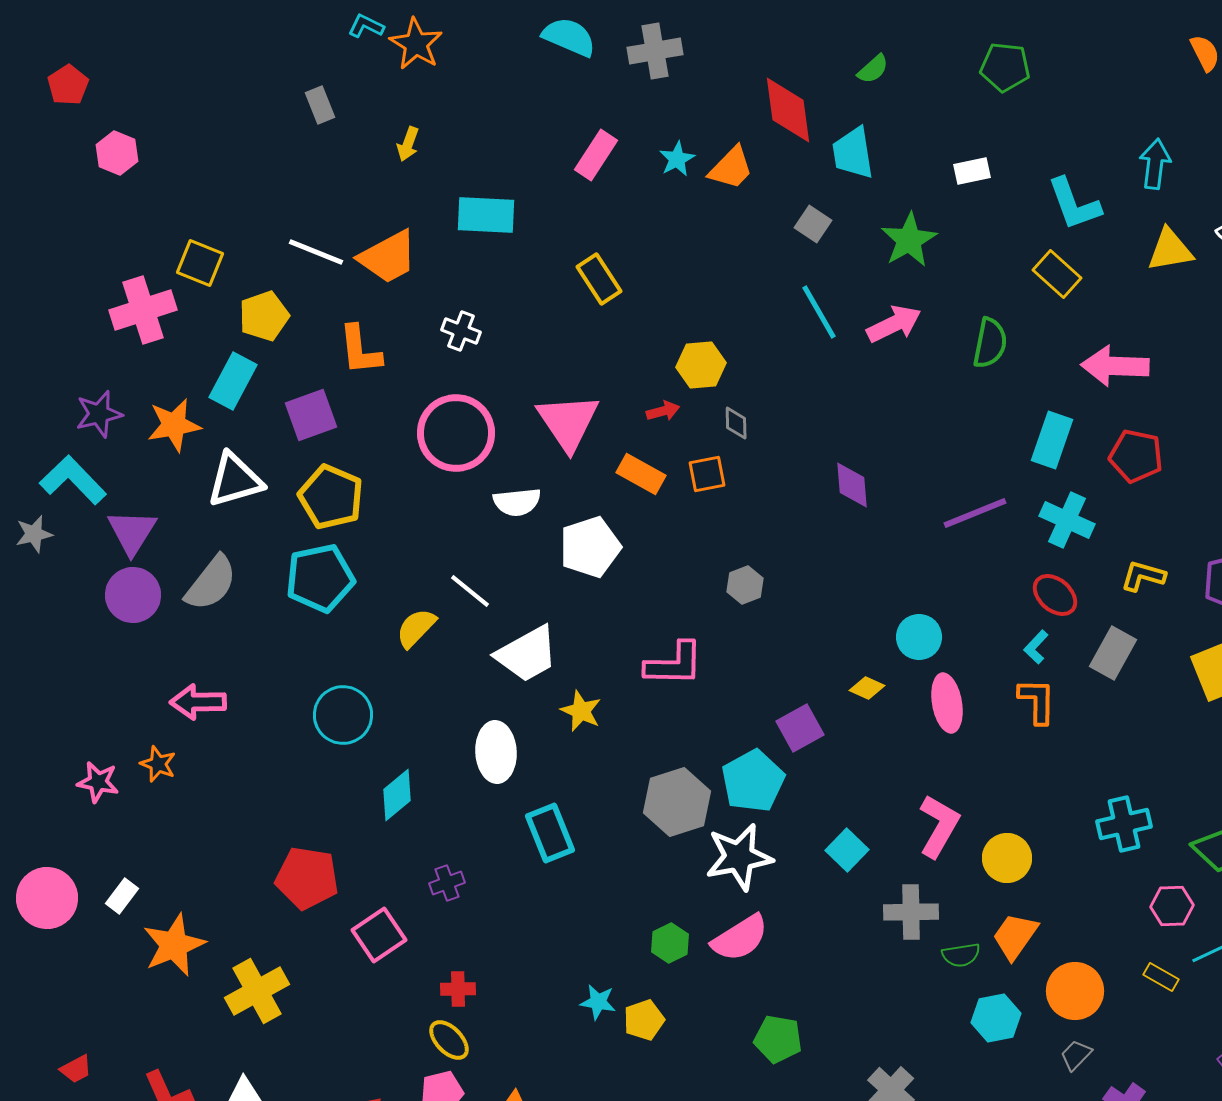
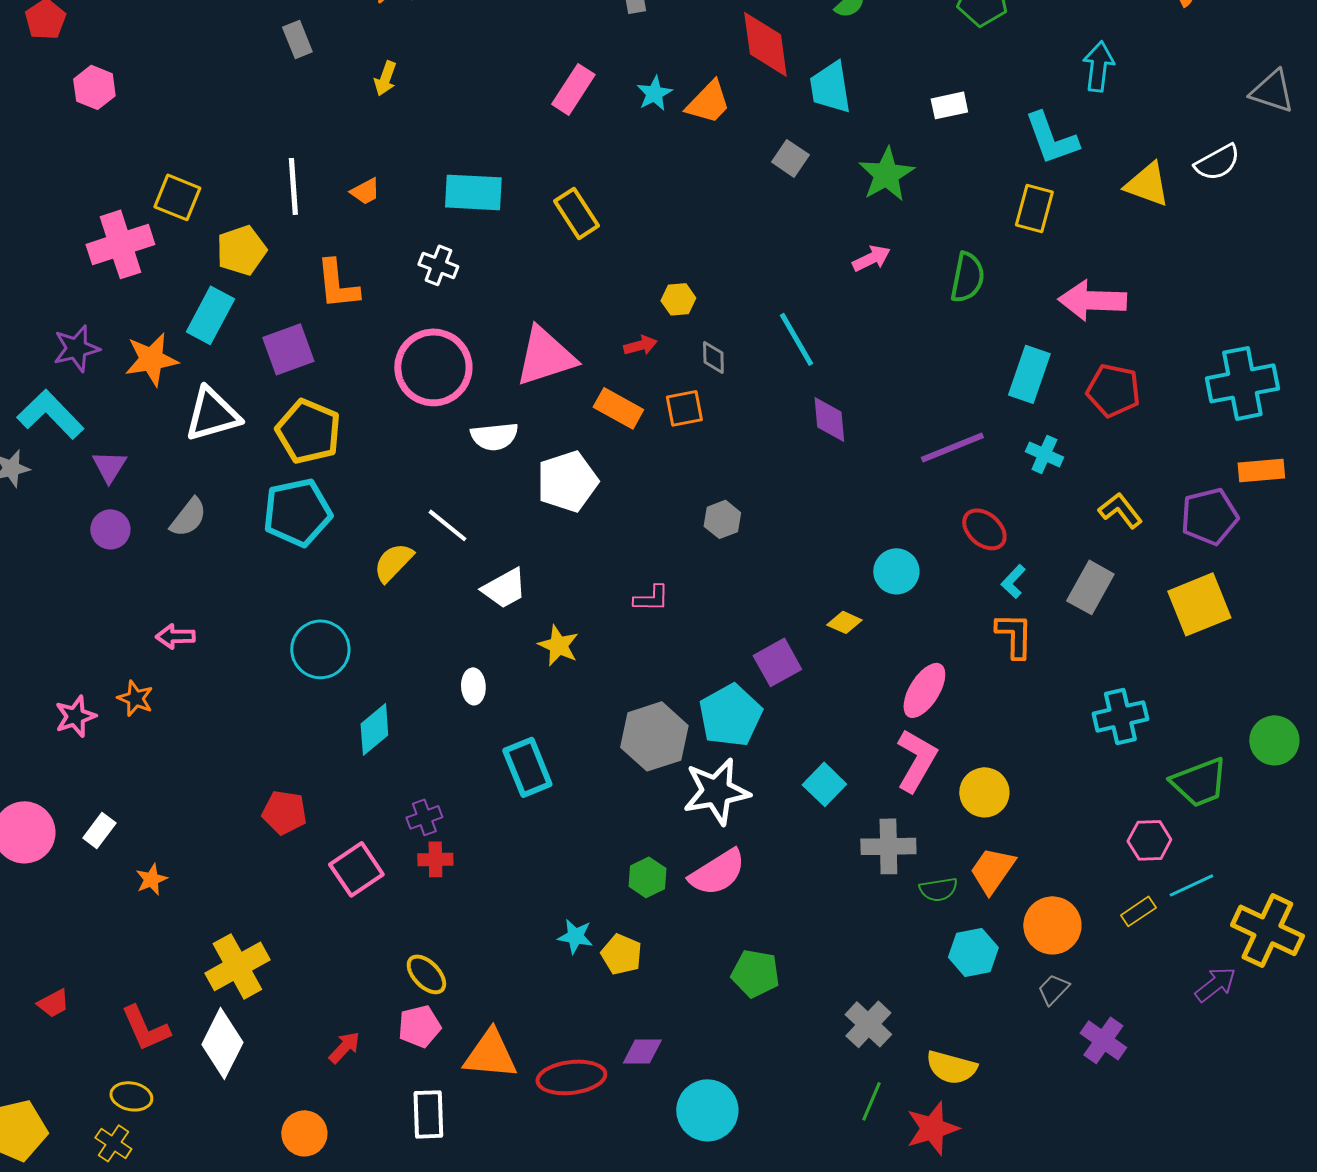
cyan arrow: (1155, 164) -> (1098, 66), moved
cyan rectangle: (486, 215) -> (473, 192), moved
yellow triangle: (1170, 250) -> (1147, 184), turned 30
white line: (316, 252) -> (293, 186), turned 64
orange trapezoid: (388, 257) -> (365, 191), size x0.5
yellow rectangle: (1057, 274) -> (1034, 208), turned 63
cyan line: (819, 312) -> (796, 339), moved
pink arrow: (894, 324) -> (871, 258), size x0.7
yellow hexagon: (701, 365) -> (678, 299), size x0.7
pink triangle: (568, 422) -> (545, 356), turned 46
cyan cross: (1067, 520) -> (1044, 454), size x0.7
purple triangle: (132, 532) -> (109, 466), size x0.7
yellow L-shape: (1143, 576) -> (1120, 510), turned 36
gray semicircle: (211, 583) -> (188, 517), size x0.7
purple circle: (133, 595) -> (110, 529), size x0.7
red ellipse: (1055, 595) -> (984, 529), moved
white trapezoid: (527, 654) -> (504, 588), size x0.7
pink L-shape: (674, 664) -> (651, 598), size x0.6
pink arrow: (198, 702) -> (175, 636), size x0.7
pink ellipse: (947, 703) -> (924, 690), moved, turned 42
white ellipse: (496, 752) -> (473, 686), size x0.6
pink star: (98, 782) -> (75, 716), turned -30
cyan cross: (1124, 824) -> (1120, 716), moved
red pentagon: (307, 878) -> (284, 812), size x0.7
orange star: (174, 945) -> (151, 879), size x0.5
yellow rectangle: (1161, 977) -> (1138, 911), turned -64
red cross: (458, 989) -> (435, 859), moved
yellow cross: (257, 991) -> (237, 966), moved
yellow pentagon: (644, 1020) -> (621, 954), turned -30

